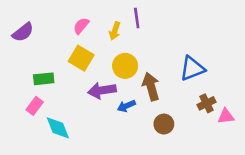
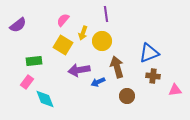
yellow arrow: (115, 31) -> (83, 33), moved
yellow circle: (125, 66) -> (102, 41), moved
brown cross: (207, 103) -> (153, 76), moved, turned 32

